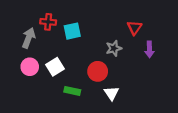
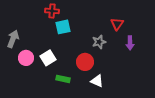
red cross: (48, 22) -> (52, 11), moved
gray arrow: (29, 38) -> (13, 39), moved
white triangle: (111, 93) -> (97, 81), turned -32

